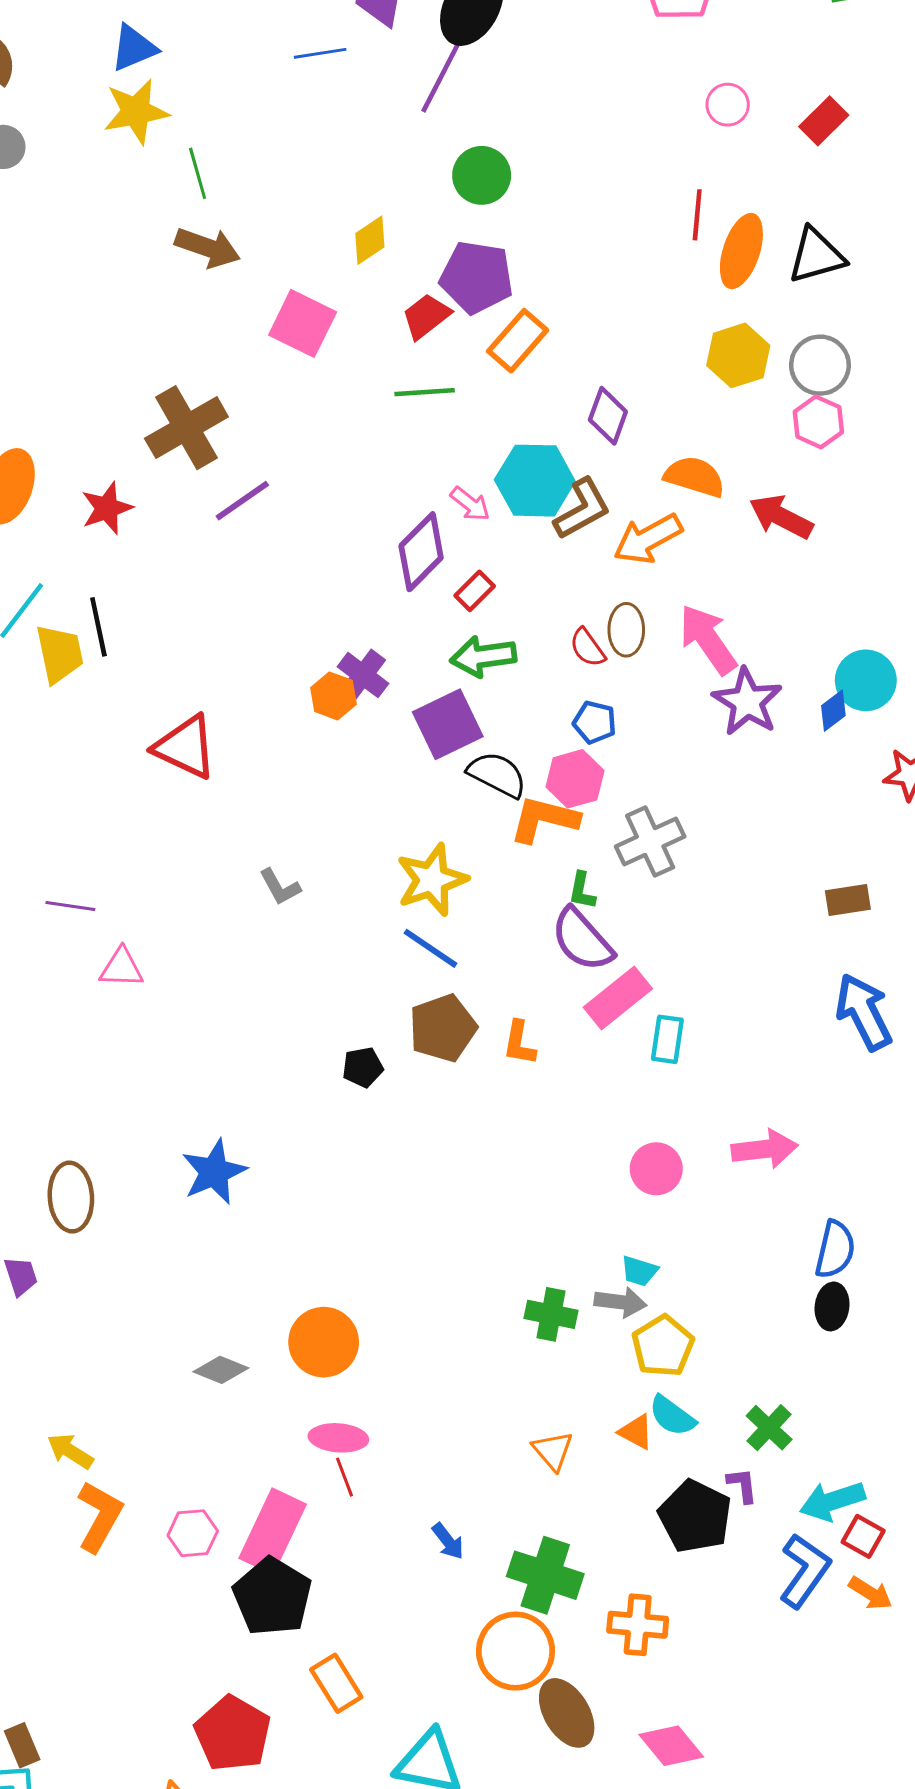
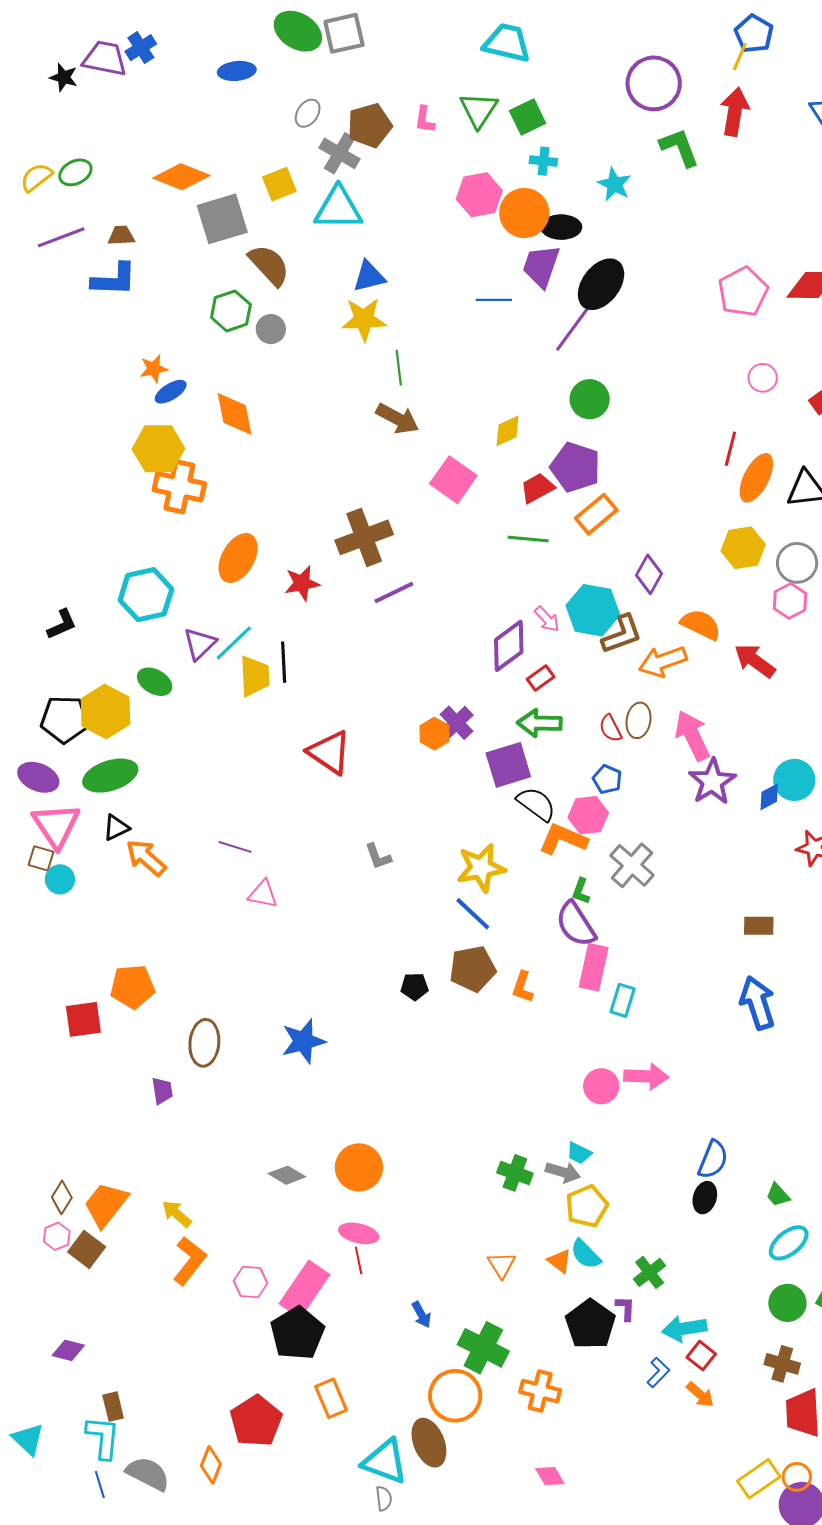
gray cross: (650, 841) -> (632, 865), turned -33
pink rectangle: (618, 998) -> (594, 967), turned -48
pink arrow: (765, 1149) -> (646, 1076), moved
blue L-shape: (805, 1571) -> (658, 1372), size x0.6
brown ellipse: (567, 1713) -> (429, 1443), moved
pink diamond: (671, 1746) -> (550, 1476), size x0.7

